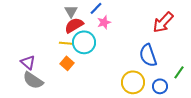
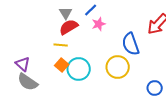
cyan circle: (84, 42) -> (79, 69), moved
blue semicircle: (148, 55) -> (131, 44), moved
yellow circle: (133, 82) -> (118, 67), moved

